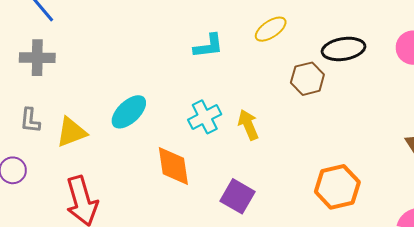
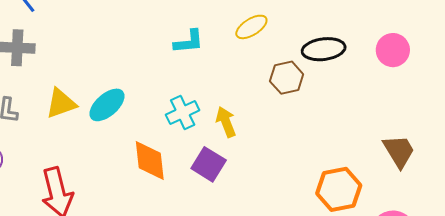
yellow triangle: (71, 132) -> (61, 103), moved
orange hexagon: (337, 187) -> (339, 189), moved
purple square: (238, 196) -> (209, 164), moved

